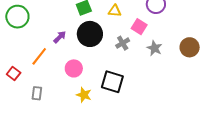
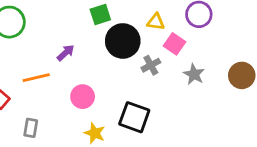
yellow triangle: (115, 11) -> (156, 22), moved
black circle: (90, 34) -> (123, 41), moved
orange line: (39, 56) -> (36, 78), turned 36

